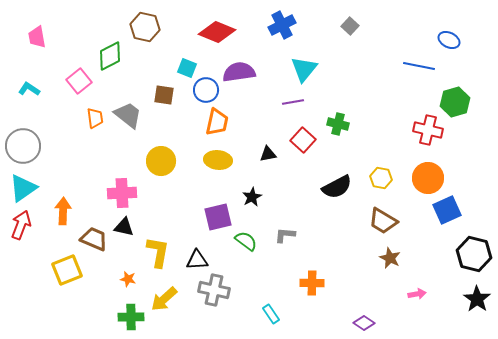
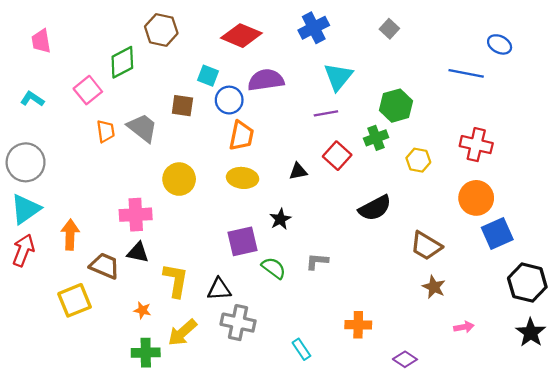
green hexagon: (455, 102) -> (396, 106), moved
green cross: (338, 124) -> (376, 138), turned -35
yellow hexagon: (381, 178) -> (418, 160), moved
orange cross: (312, 283) -> (358, 325), moved

